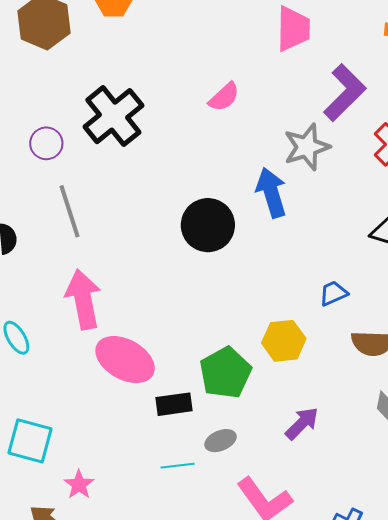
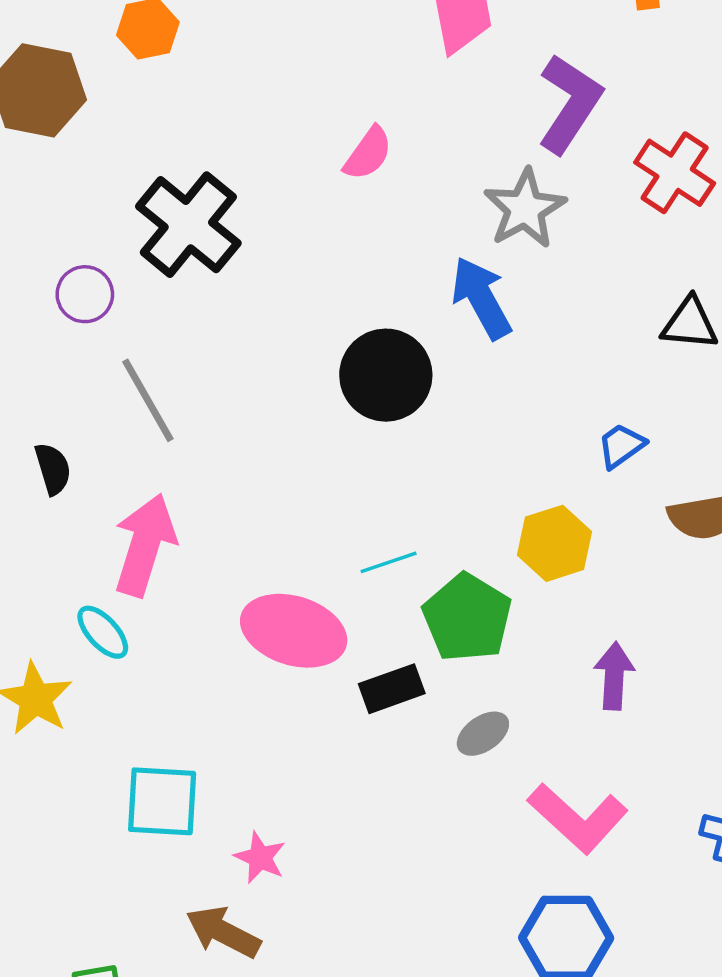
pink arrow: (83, 299) -> (145, 545), moved, turned 40
purple arrow: (302, 423) -> (614, 676), turned -30
cyan line: (178, 466) -> (389, 562), moved

